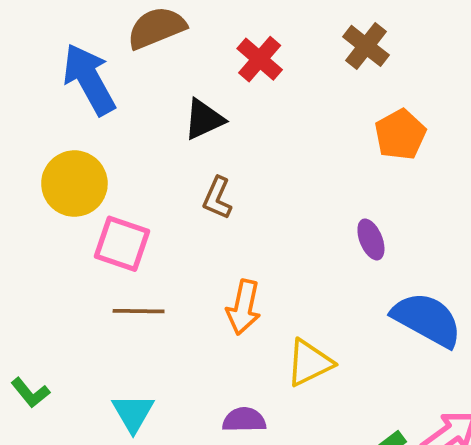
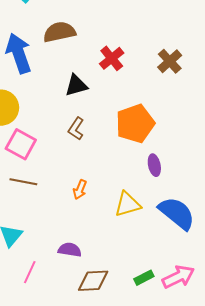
orange pentagon: (400, 135) -> (135, 124), moved, size x1.4
orange arrow: (244, 307) -> (80, 190), size x0.7
yellow triangle: (309, 363) -> (127, 204), moved

